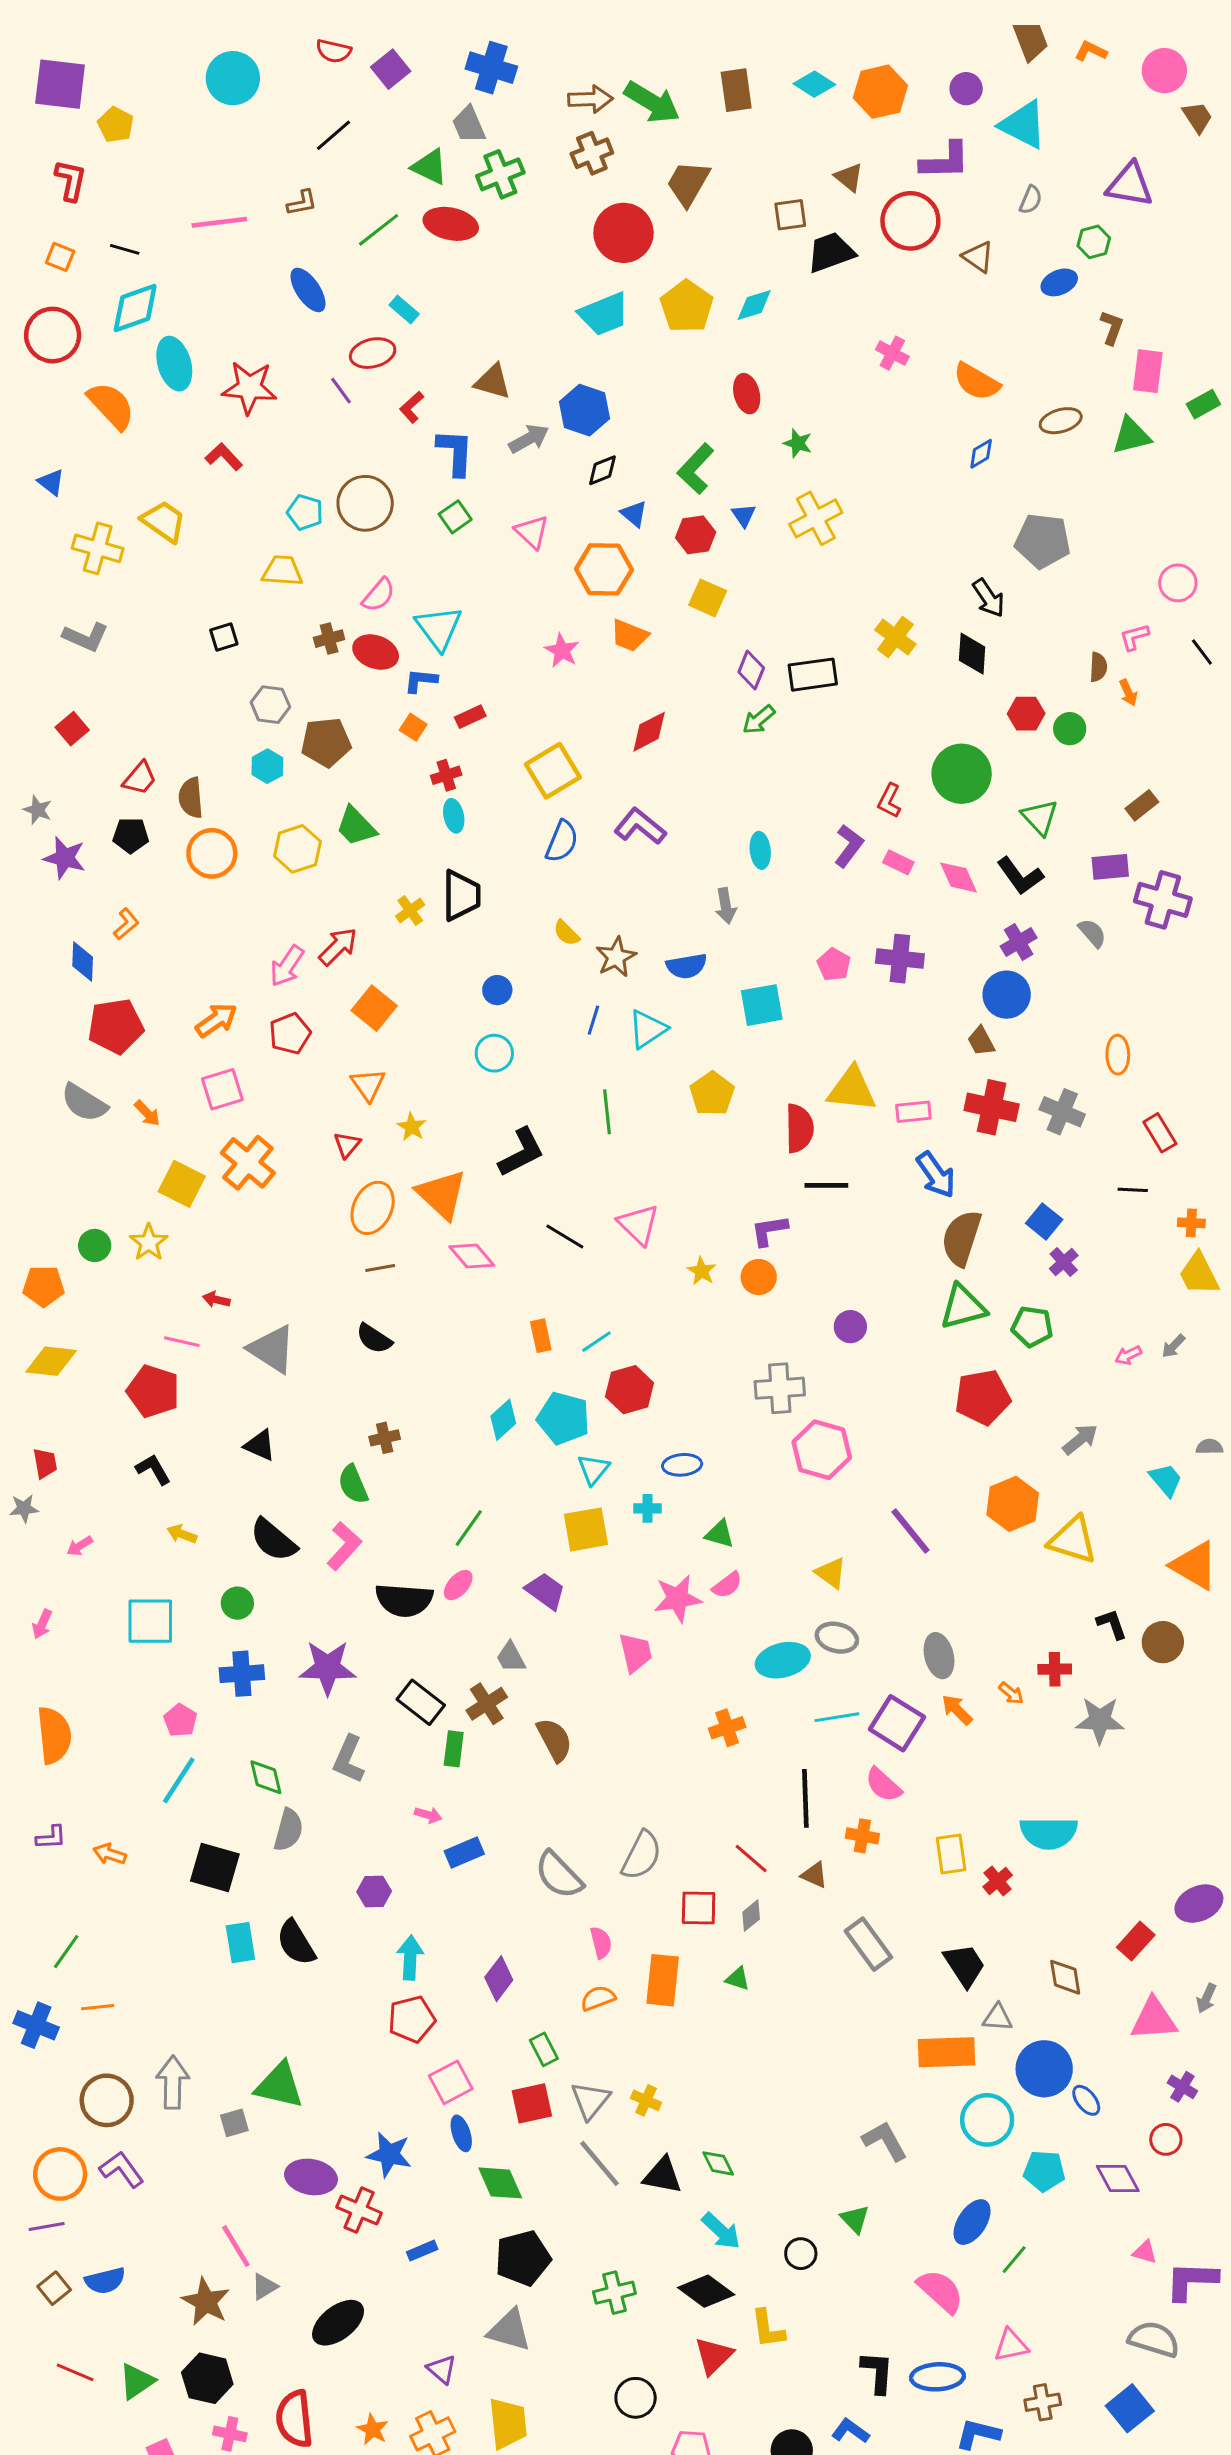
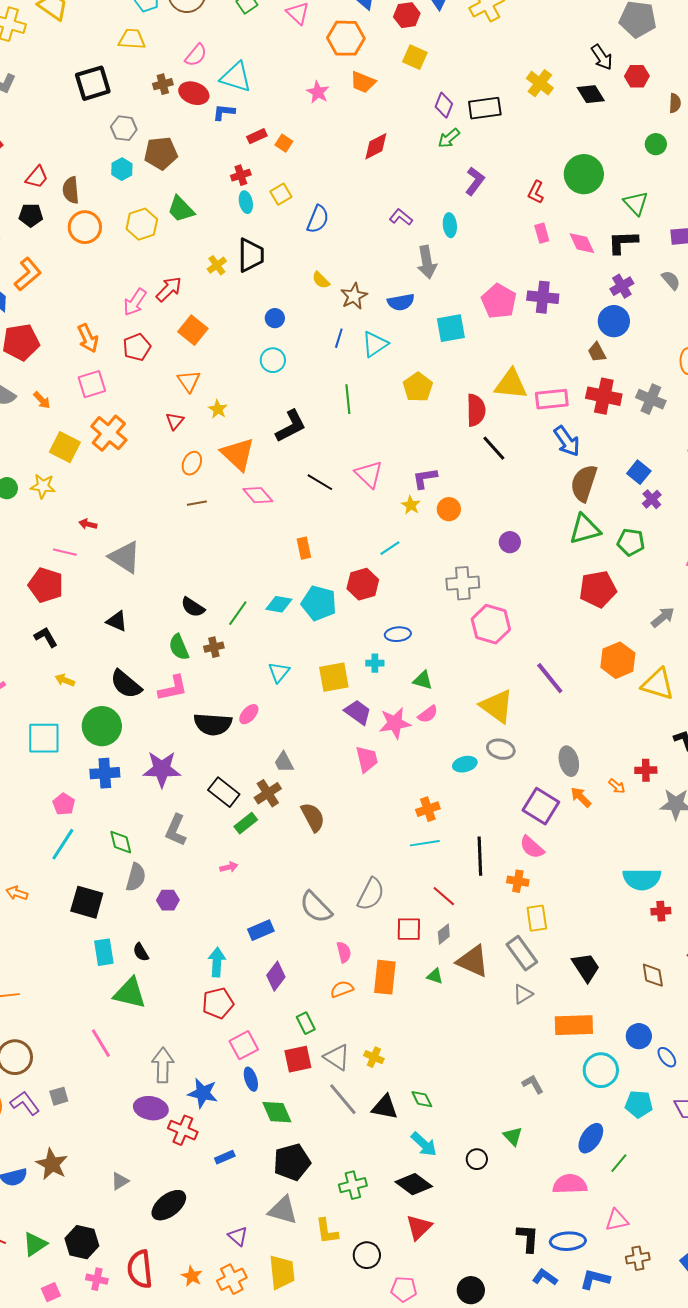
cyan triangle: (439, 628) -> (236, 77), turned -36
black square: (224, 637) -> (93, 83), size x1.8
black diamond: (972, 654) -> (591, 94), turned -36
red hexagon: (1026, 714) -> (637, 76), moved
orange square: (413, 727) -> (284, 143), moved
yellow square: (553, 771) -> (281, 194), moved, size x0.6
purple L-shape: (640, 826) -> (401, 217), moved, size x0.7
purple L-shape: (849, 846) -> (475, 181), moved
pink rectangle: (898, 862) -> (542, 233), turned 48
black L-shape: (1020, 876) -> (623, 242), turned 124
gray arrow: (726, 906) -> (427, 262), size x1.4
orange L-shape: (126, 924) -> (28, 274), size x1.6
pink pentagon: (834, 965) -> (499, 301), size x1.6
orange arrow: (216, 1020) -> (88, 338), turned 100
pink rectangle: (913, 1112) -> (552, 399), size x1.4
black line: (826, 1185) -> (494, 448), turned 48
orange ellipse: (373, 1208) -> (192, 463), size x0.7
purple L-shape: (769, 1230) -> (425, 478), moved
yellow star: (149, 1242) -> (43, 486), turned -30
black semicircle: (374, 1339) -> (193, 607), moved
cyan line: (596, 1342) -> (390, 548), moved
cyan diamond: (503, 1420) -> (279, 604), turned 52
brown cross: (385, 1438) -> (214, 647), moved
cyan triangle: (593, 1469) -> (279, 672), moved
green line: (469, 1528) -> (238, 613), moved
pink L-shape: (344, 1546) -> (173, 688), turned 36
yellow triangle: (831, 1573) -> (497, 706), size x1.6
purple trapezoid: (545, 1591) -> (358, 712), moved
green circle: (237, 1603) -> (102, 726), size x1.8
cyan ellipse: (783, 1660) -> (465, 764), size x0.7
cyan line: (837, 1717) -> (425, 843), moved
green rectangle: (454, 1749) -> (246, 823), turned 45
pink arrow: (428, 1815) -> (229, 867), turned -30
blue rectangle: (464, 1852) -> (261, 930), moved
yellow rectangle: (951, 1854) -> (537, 918), moved
brown triangle: (814, 1875) -> (473, 961), moved, size x1.8
red cross: (998, 1881) -> (661, 911), moved, turned 36
purple hexagon: (374, 1892) -> (168, 900), moved
black semicircle: (296, 1943) -> (141, 952), size x0.6
gray triangle: (998, 2018) -> (523, 994), moved, turned -35
blue circle: (1044, 2069) -> (639, 1036), size x0.7
gray arrow: (173, 2082) -> (163, 1065), moved
green triangle: (279, 2085) -> (130, 993), moved
gray triangle: (590, 2100) -> (337, 1057), turned -36
gray square: (234, 2123) -> (59, 1096), moved
gray L-shape: (885, 2141) -> (533, 1084), size x0.7
pink line: (236, 2246) -> (101, 1043), moved
pink semicircle: (940, 2291) -> (570, 1184), turned -44
brown star: (206, 2302) -> (52, 1164), moved
yellow L-shape: (768, 2329) -> (327, 1231), moved
blue L-shape: (850, 2431) -> (545, 1277), moved

